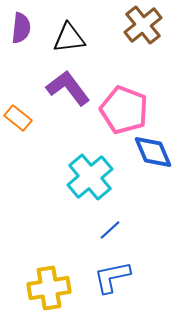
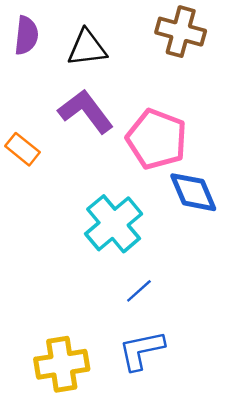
brown cross: (143, 25) -> (181, 32), turned -36

